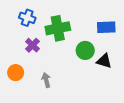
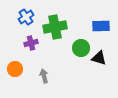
blue cross: (27, 18) -> (26, 17), turned 35
purple cross: (32, 45) -> (31, 43), turned 32

